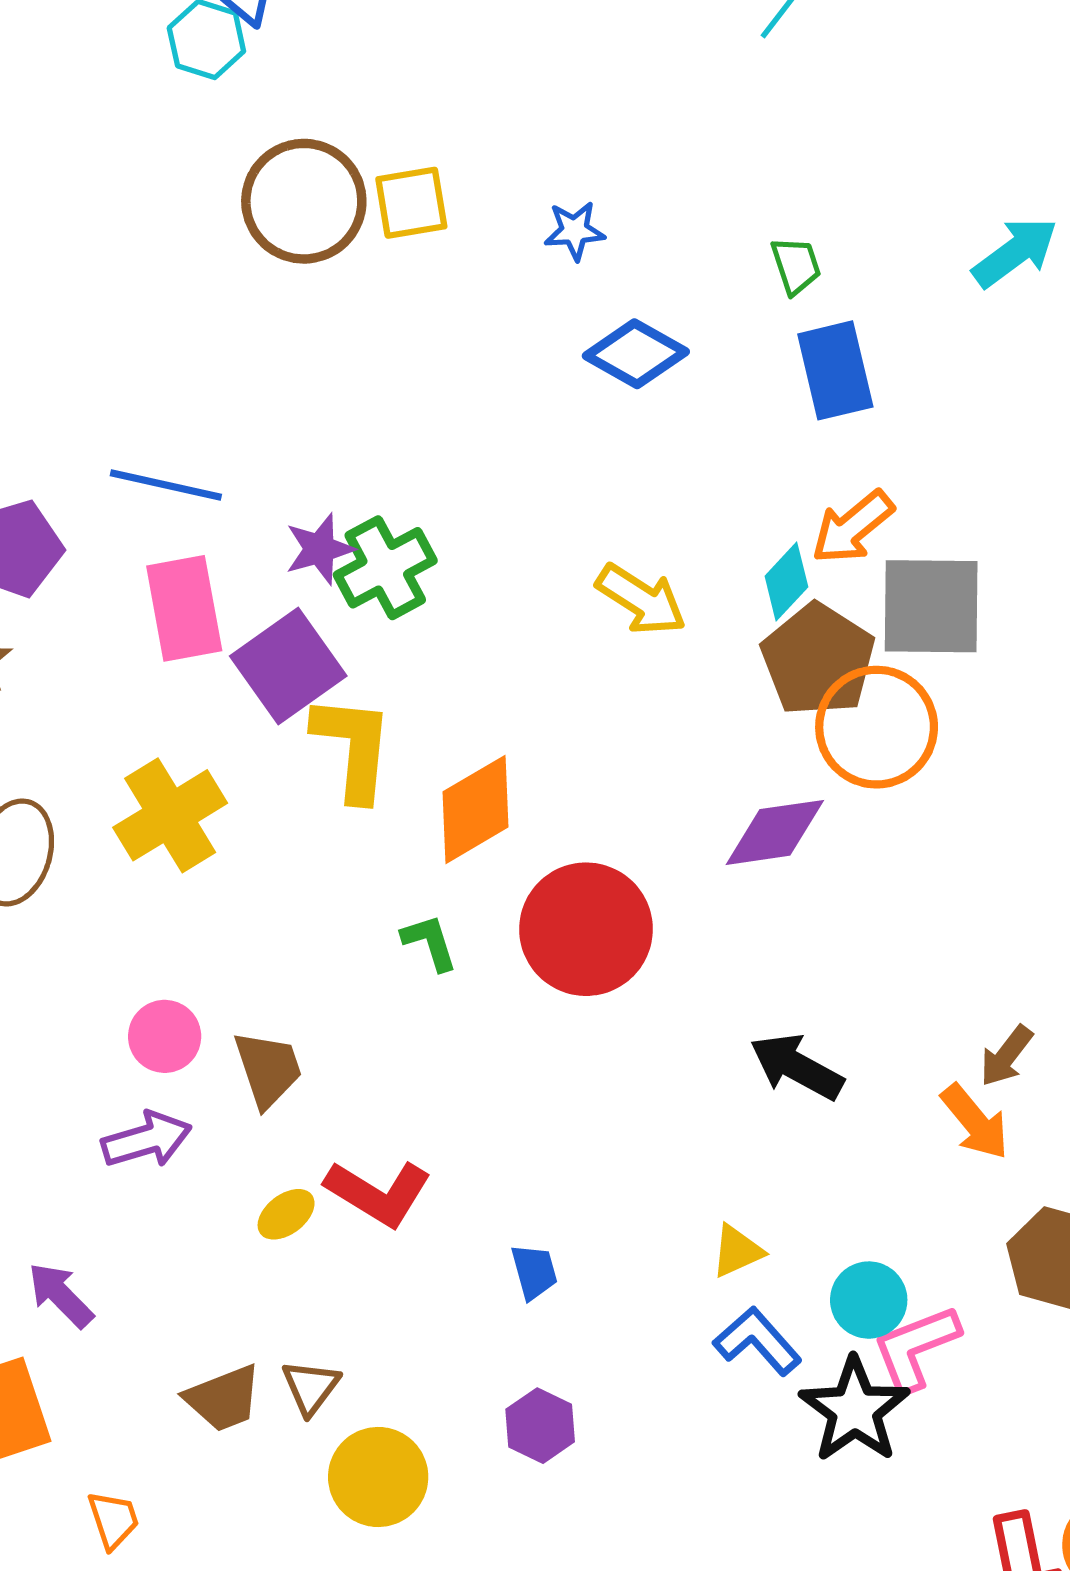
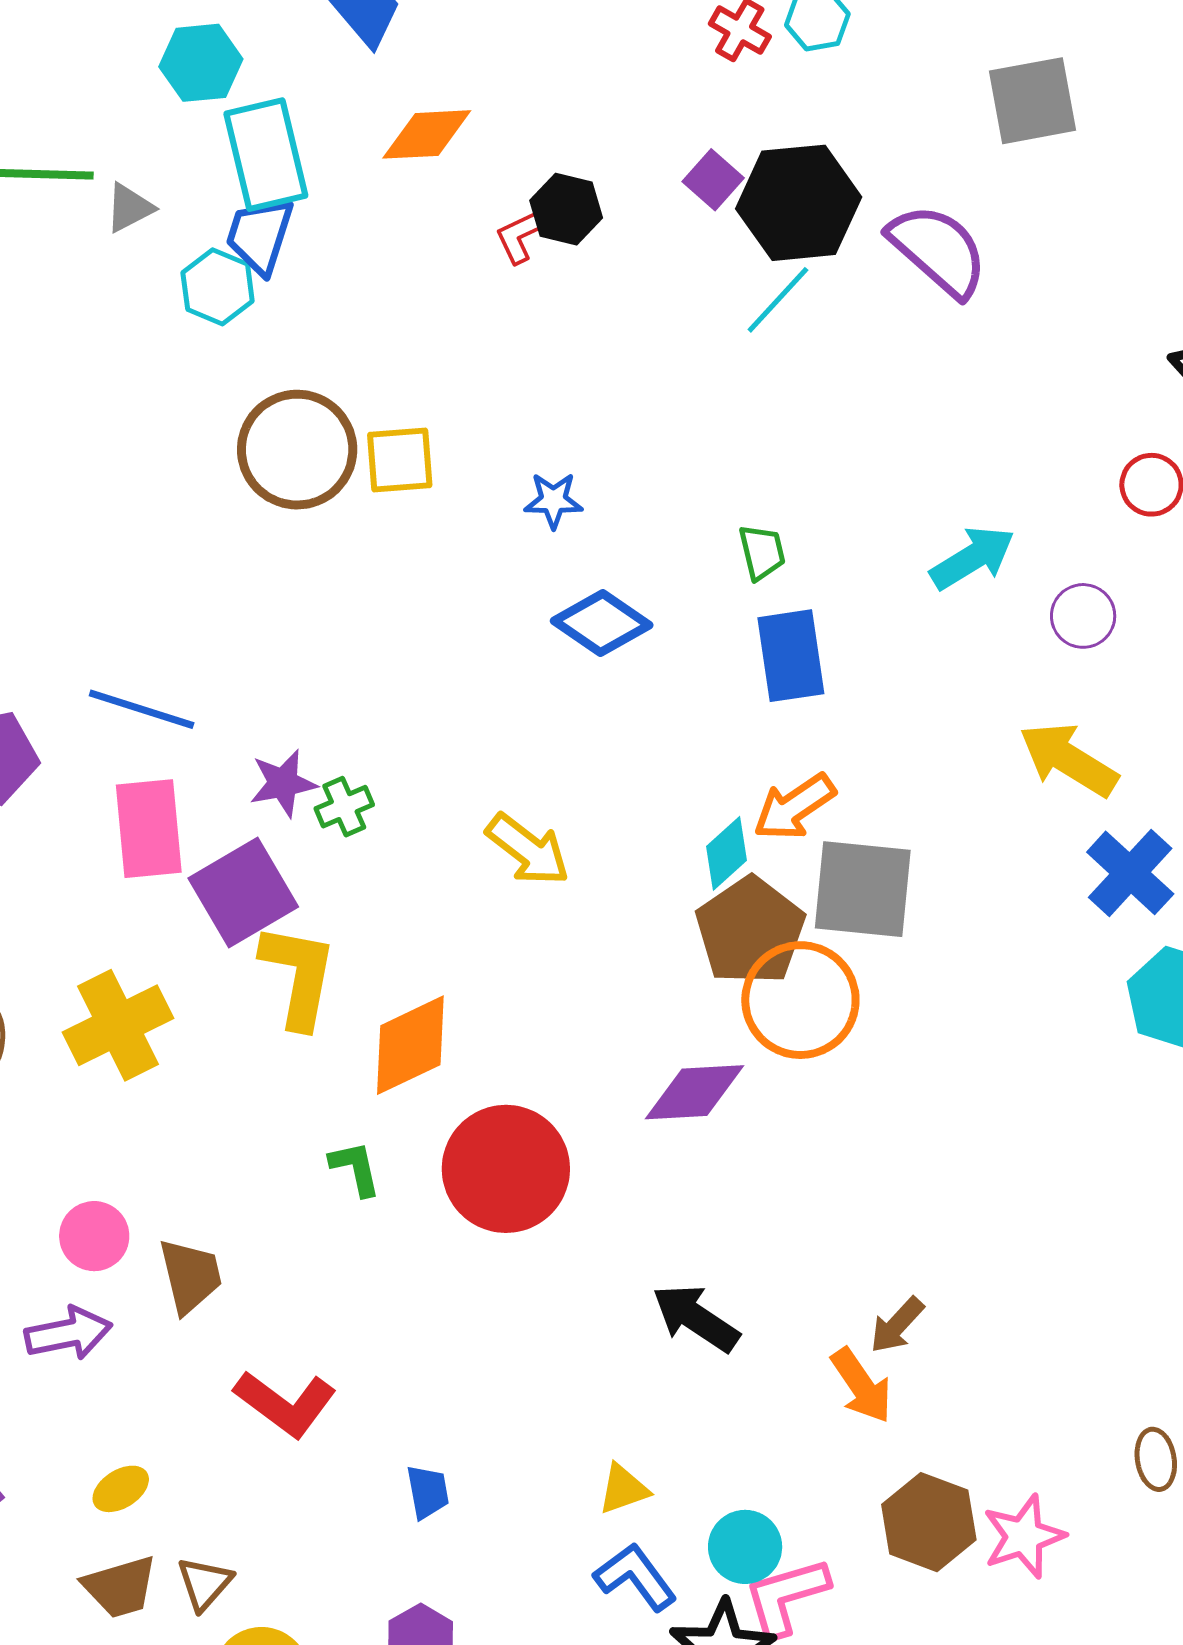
green cross: (385, 568) -> (344, 807), size x0.6
yellow arrow: (641, 599) -> (528, 850), moved
yellow ellipse: (286, 1214) -> (121, 1489), moved

